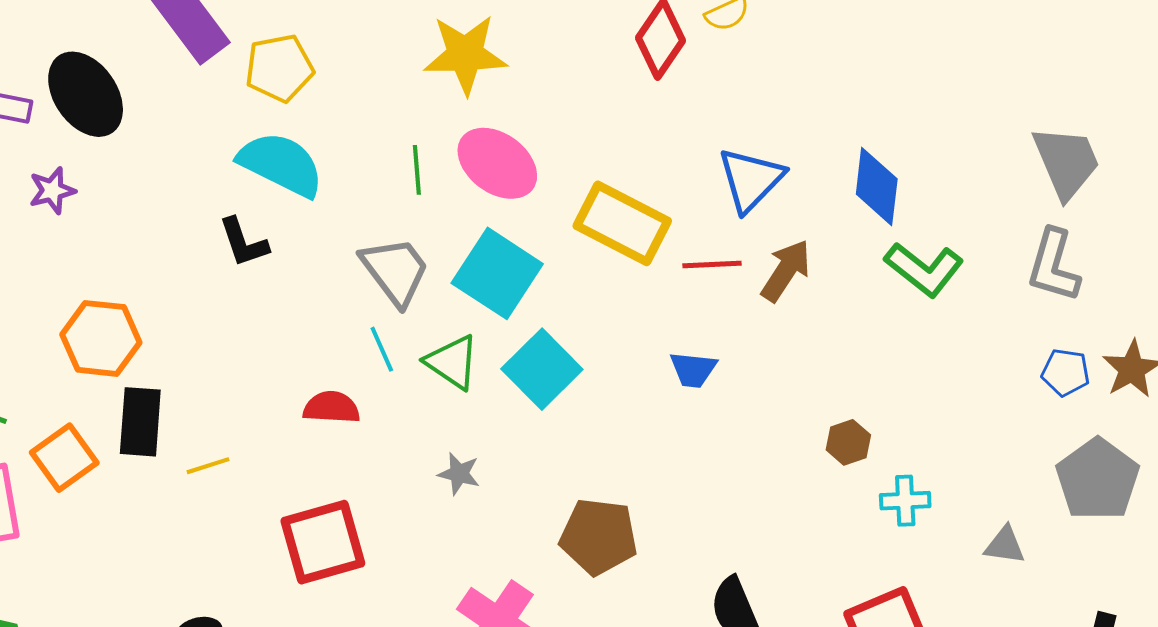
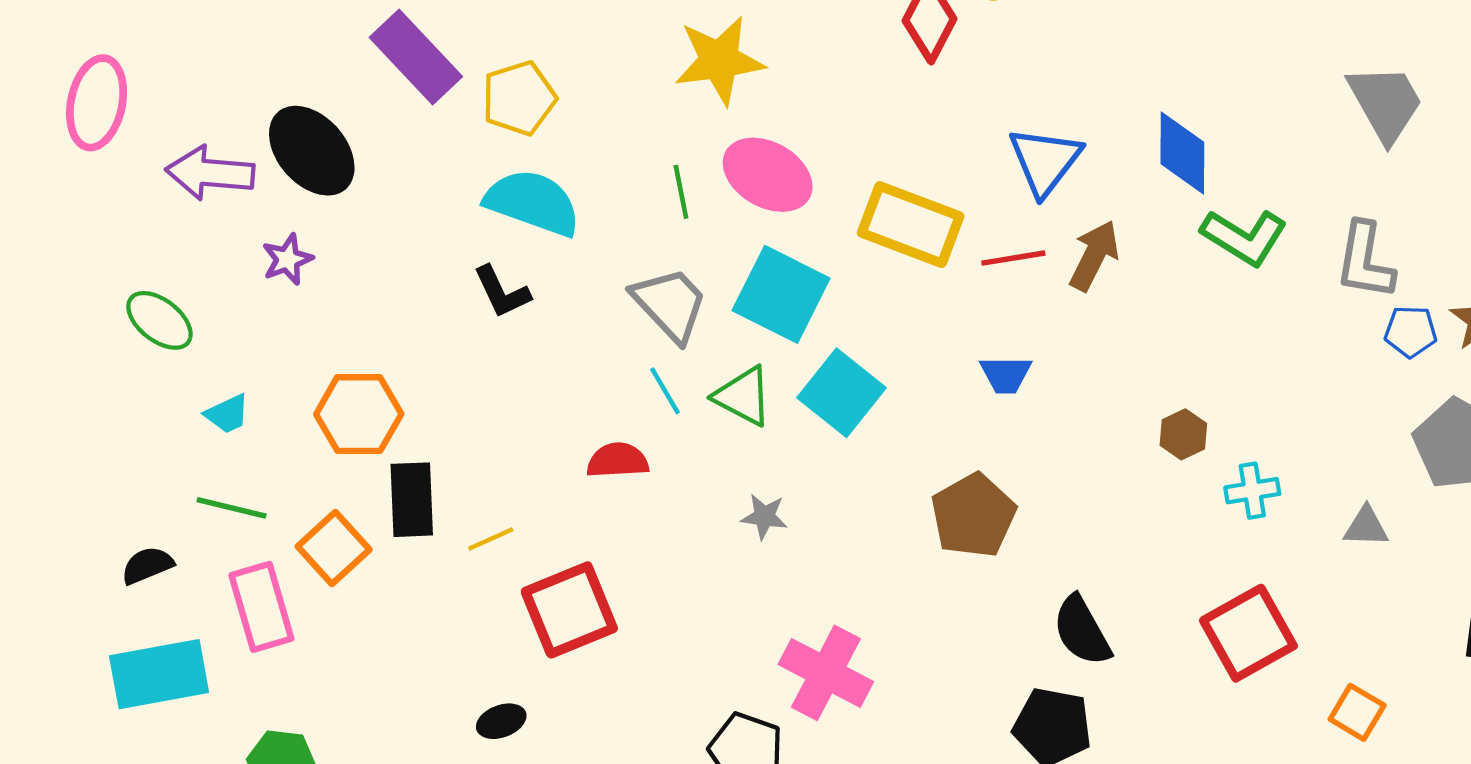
gray L-shape: (1054, 266) -> (1365, 261), moved
brown pentagon: (599, 537) -> (973, 515), moved, turned -30
red square: (323, 542) -> (569, 610), moved

